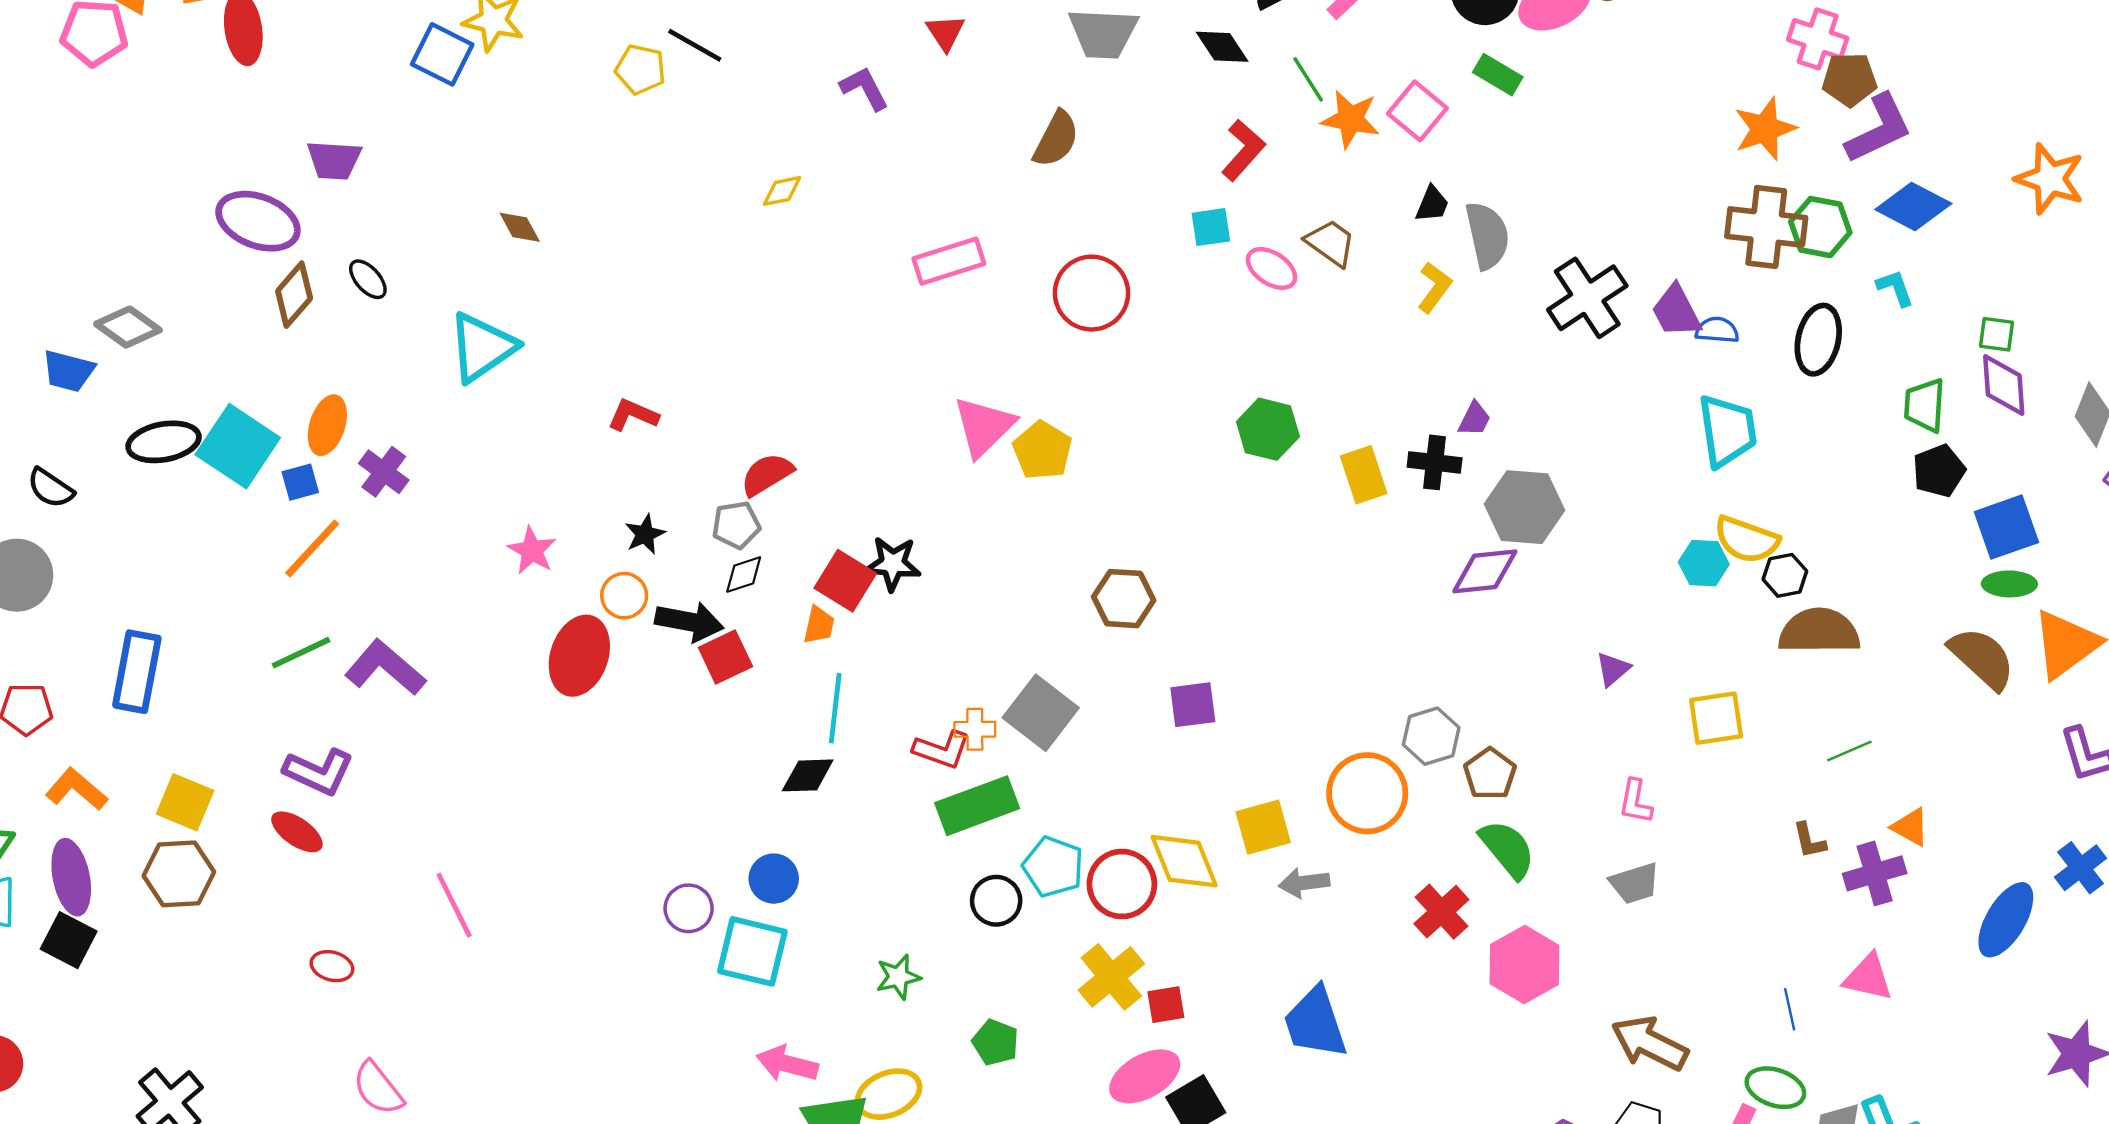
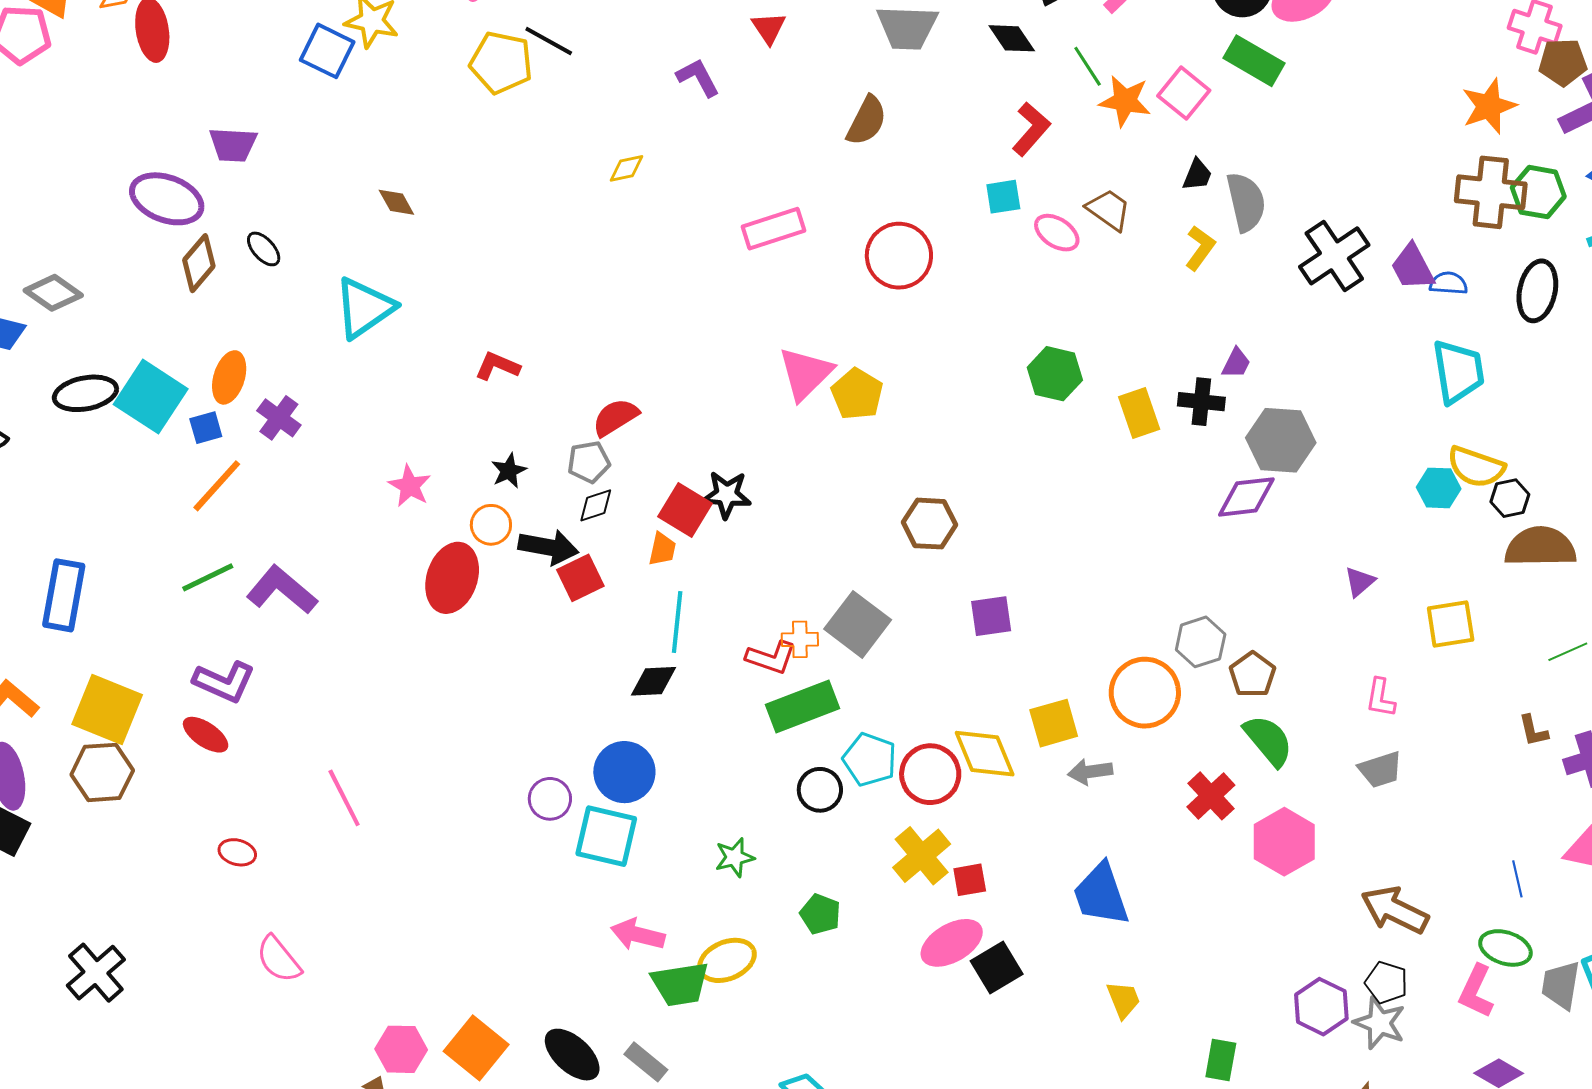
yellow pentagon: (640, 69) -> (501, 63), size x1.4
green rectangle: (1498, 75) -> (1254, 61), size x1.4
yellow square: (185, 802) -> (107, 710), size x1.4
blue circle: (774, 879) -> (624, 772), size x1.4

